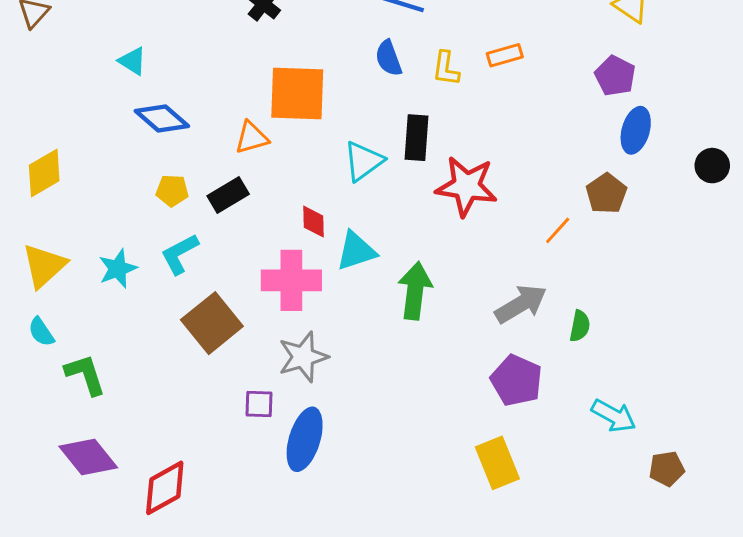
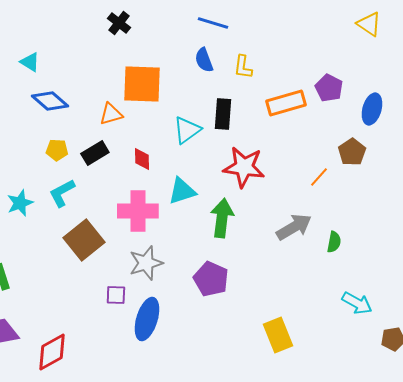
orange rectangle: (505, 55) -> (286, 103), moved, size x1.6
purple pentagon: (615, 76) -> (329, 88), moved
red star: (466, 186) -> (244, 167), moved
red diamond: (313, 222) -> (142, 159), moved
purple pentagon: (517, 380) -> (211, 279), moved

